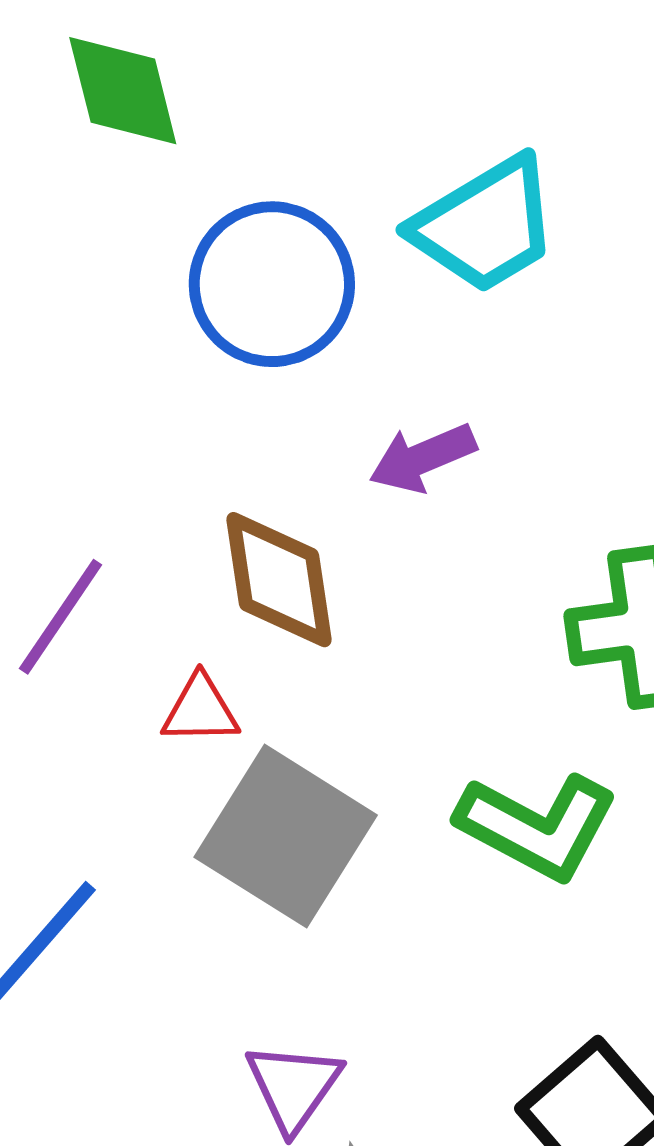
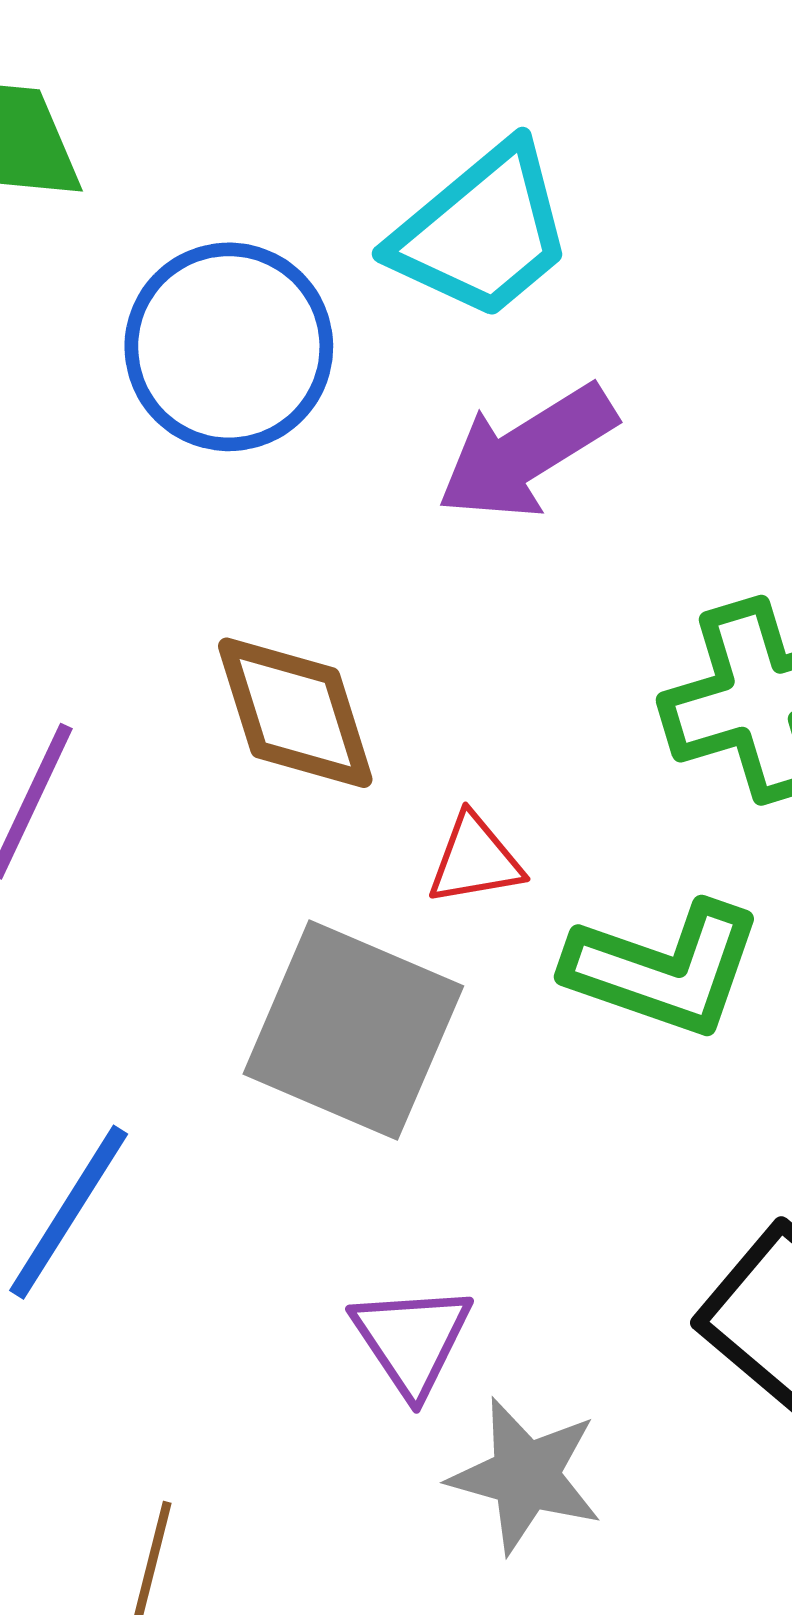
purple arrow: (423, 458) -> (526, 452), moved, size x1.4
red triangle: (200, 710) -> (475, 860), moved

